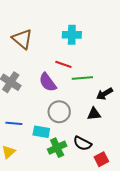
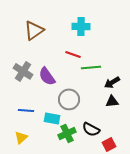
brown triangle: (22, 39) -> (34, 30), turned 45
purple semicircle: (48, 82) -> (47, 76), moved
black triangle: (94, 114) -> (112, 101), moved

